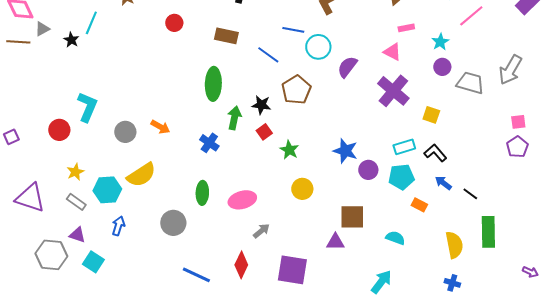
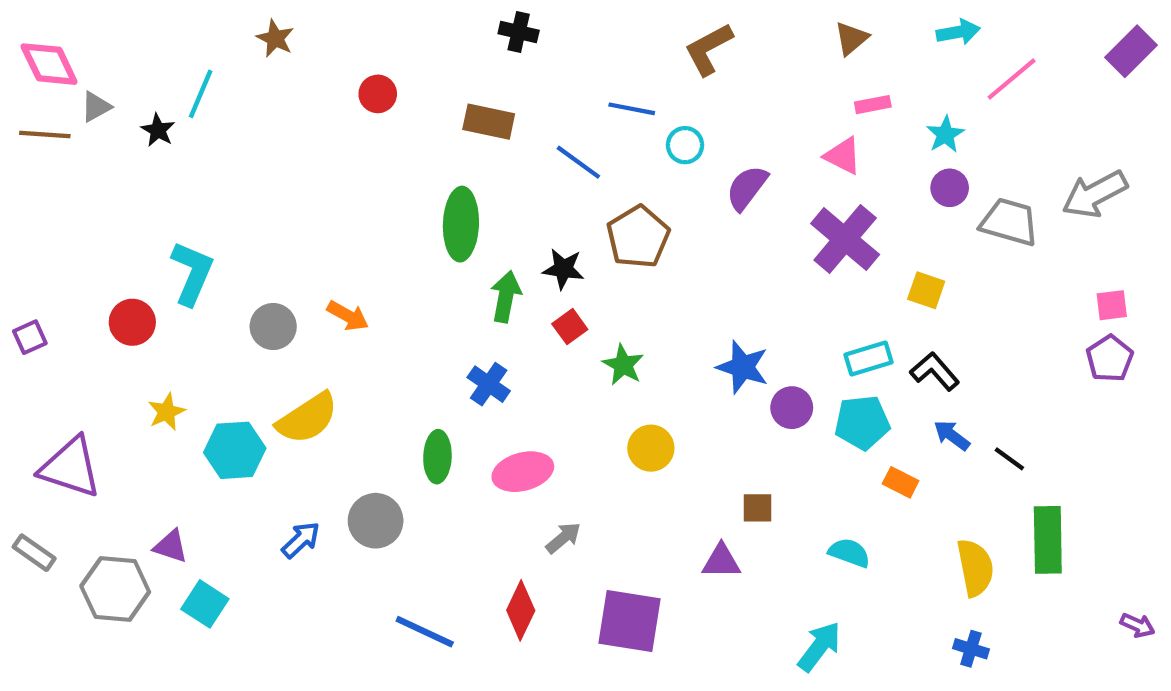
cyan circle: (318, 47) -> (685, 145), size x0.7
gray arrow: (510, 70) -> (1095, 194), turned 32
blue cross: (209, 143) -> (489, 384), moved
gray rectangle: (76, 202) -> (34, 553), moved
brown square: (352, 217) -> (758, 508), size x0.6
blue arrow: (118, 226) -> (301, 540), moved, turned 30

